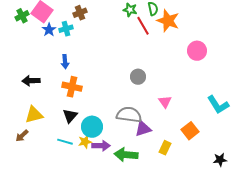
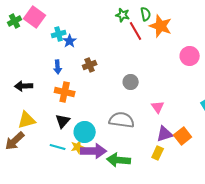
brown cross: (80, 13) -> (90, 65), moved
blue star: (49, 30) -> (70, 41), moved
purple triangle: (143, 129) -> (165, 134), moved
brown arrow: (22, 136) -> (15, 141), size x1.5
purple arrow: (101, 146) -> (94, 151), size x1.4

